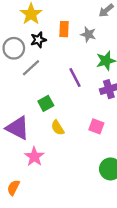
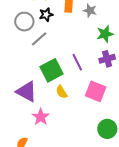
purple line: (75, 78) -> (77, 62), moved
green square: (46, 103) -> (52, 70), size x1.6
pink square: (96, 126) -> (96, 91), size x1.5

